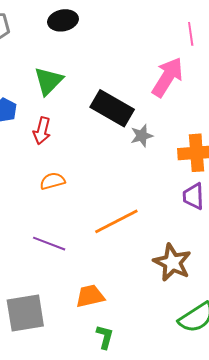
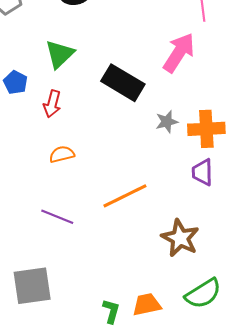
gray star: (142, 136) -> (167, 122), moved
orange trapezoid: (90, 296) -> (147, 305), moved

